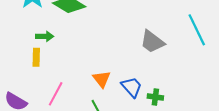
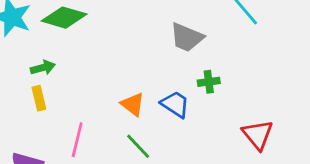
green cross: (155, 97) -> (209, 82), moved

